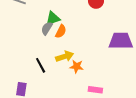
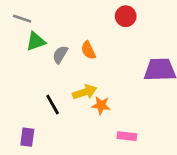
green triangle: (53, 18) -> (36, 41), moved
orange semicircle: (61, 31) -> (88, 50), moved, turned 128

